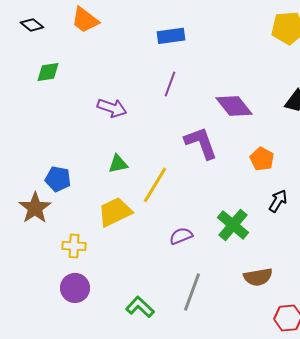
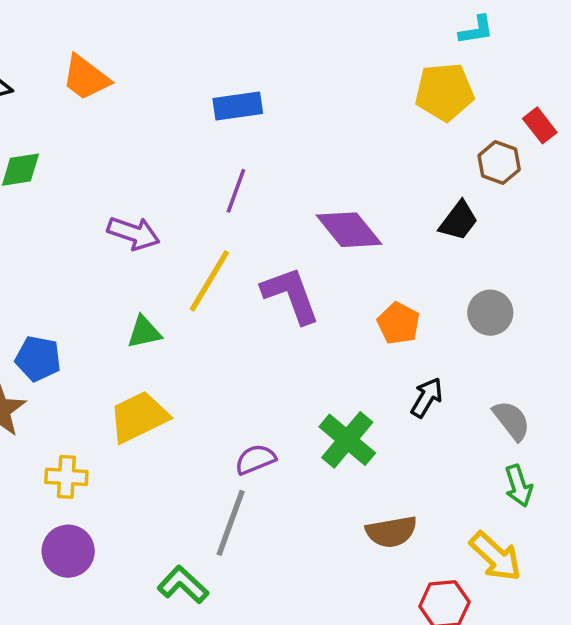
yellow line: (155, 185) -> (209, 281), moved
gray line: (192, 292) -> (231, 523), moved

